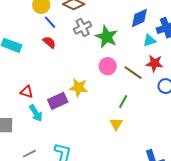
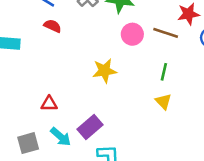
red triangle: (27, 92) -> (49, 104), moved
purple rectangle: (58, 101) -> (90, 127), moved
cyan arrow: (36, 113) -> (61, 137), moved

